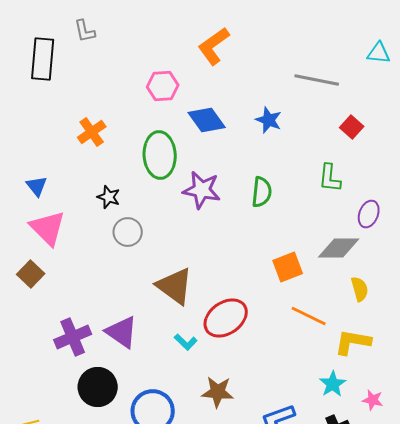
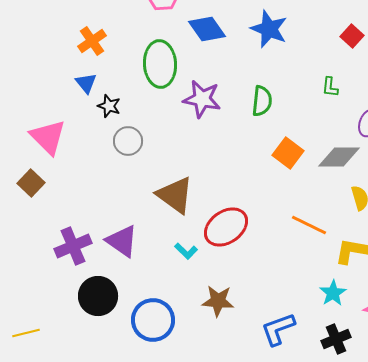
blue star: (269, 120) -> (269, 29), size x1.4
green L-shape: (330, 178) -> (330, 87), size x0.7
blue triangle: (37, 186) -> (86, 83), moved
orange square: (288, 267) -> (288, 153), moved, turned -32

